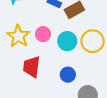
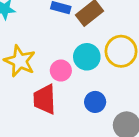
pink circle: (43, 34) -> (61, 71), moved

